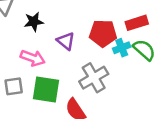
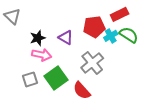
black star: (34, 22) -> (38, 38), moved
green square: (46, 89) -> (56, 78), turned -35

